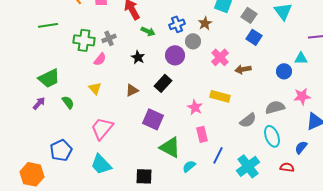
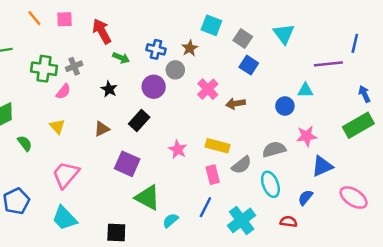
blue cross: (177, 24) -> (156, 49), turned 35
yellow rectangle: (220, 96) -> (217, 146), moved
pink rectangle: (202, 134) -> (213, 175), moved

